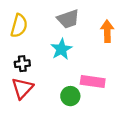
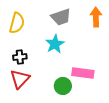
orange arrow: (107, 31) -> (96, 17), moved

